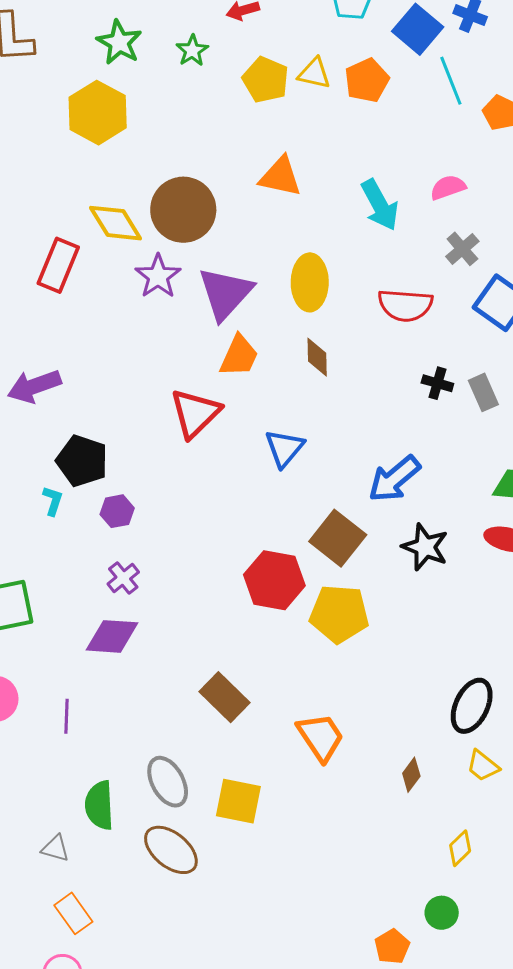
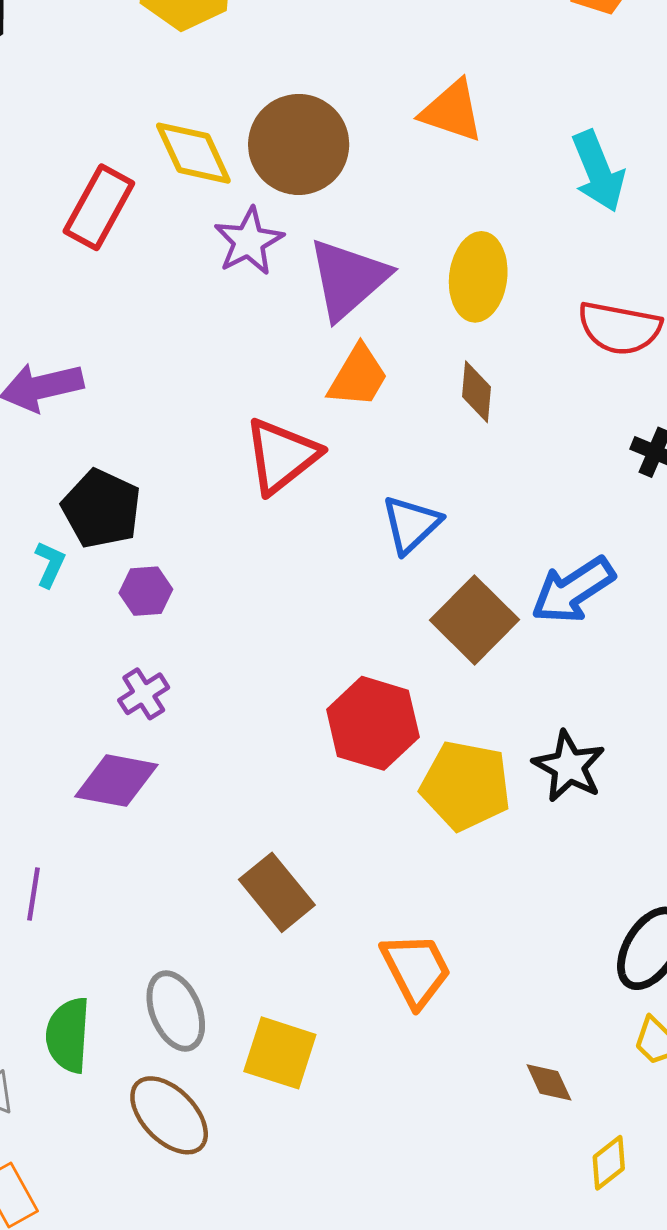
brown square: (338, 538) -> (475, 620), moved
black star: (425, 547) -> (569, 766), moved
brown diamond: (411, 775) -> (549, 1082), moved, turned -68

